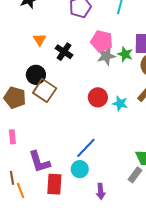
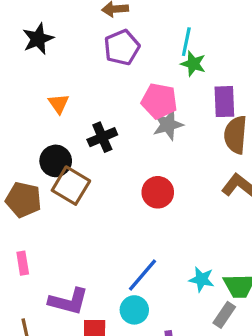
black cross: (64, 52) -> (102, 137), moved, turned 36
green star: (125, 54) -> (193, 64), moved
cyan star: (120, 103) -> (201, 279), moved
purple L-shape: (39, 162) -> (68, 301), turned -55

